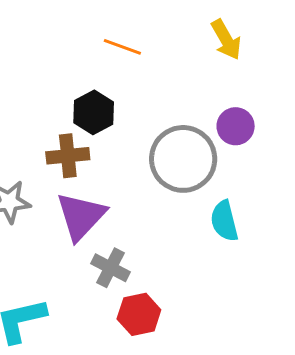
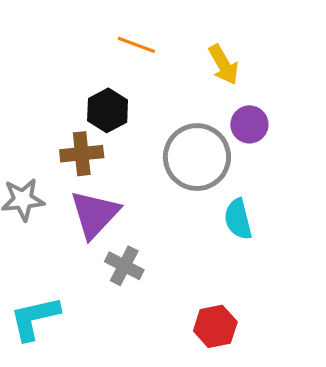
yellow arrow: (226, 40) -> (223, 65), moved
red hexagon: (139, 314) -> (215, 326), moved

